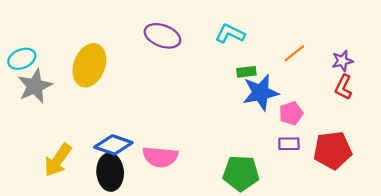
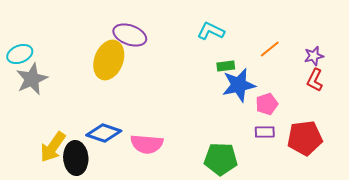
purple ellipse: (162, 36) -> (130, 35), moved
yellow ellipse: (89, 65) -> (109, 60), moved
black ellipse: (110, 172) -> (76, 158), moved

